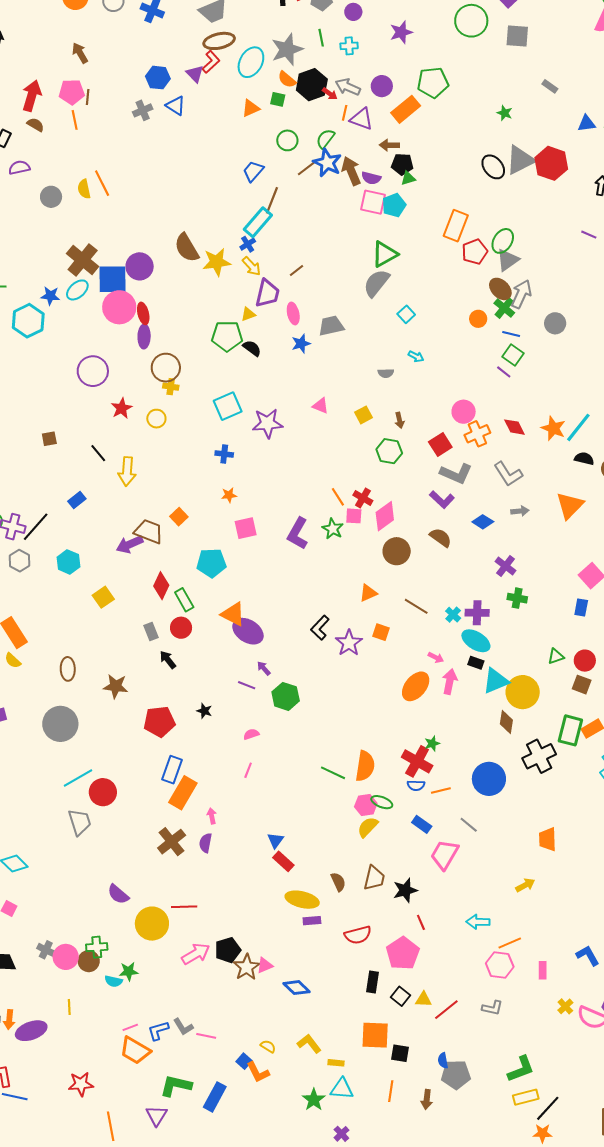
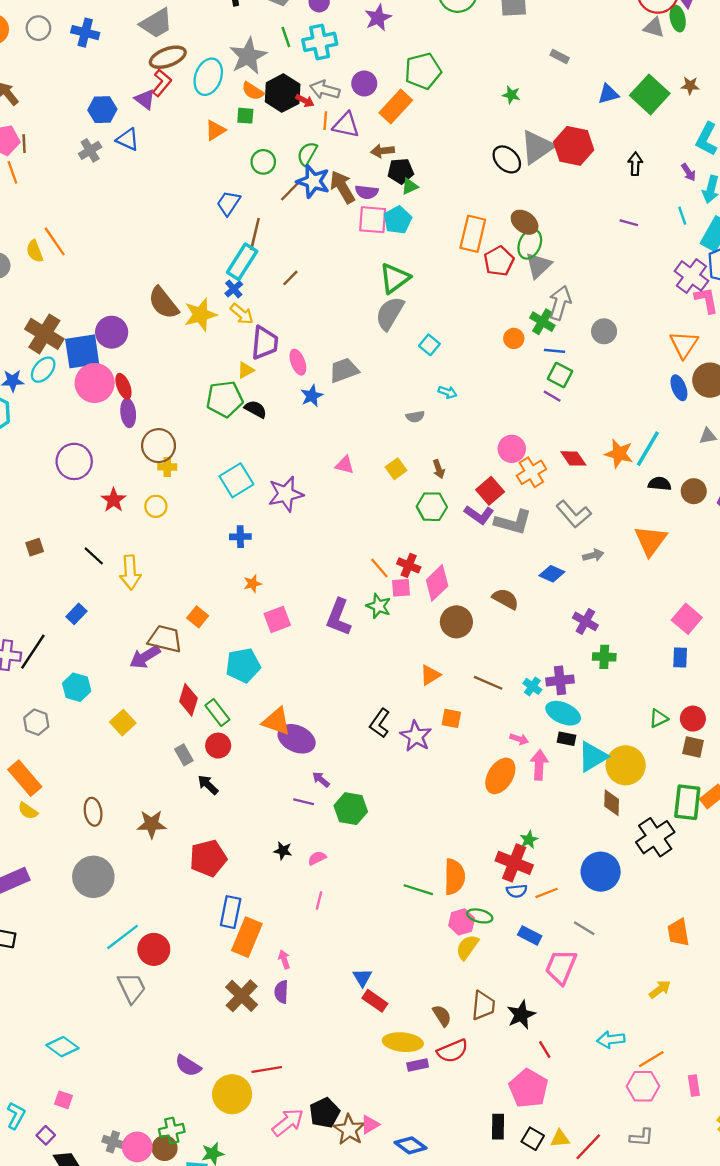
cyan cross: (349, 46) -> (320, 42), size x1.6
brown line: (297, 271) -> (290, 278), moved
brown ellipse: (500, 289) -> (525, 222), moved
purple L-shape: (442, 500) -> (479, 515), moved
gray hexagon: (19, 561) -> (36, 722), moved
black star: (204, 711) -> (283, 851), moved
red semicircle: (358, 935) -> (453, 1051), moved

